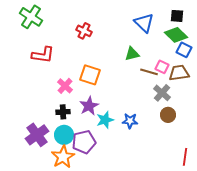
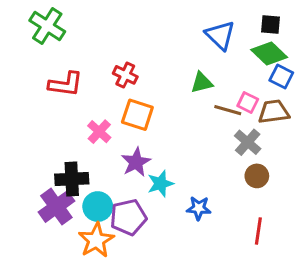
red cross: (84, 31) -> (125, 75), moved
black cross: (63, 112) -> (72, 179), moved, size x1.5
blue star: (130, 121) -> (199, 208), moved
red line: (185, 157) -> (258, 231), moved

